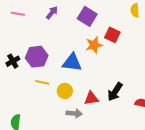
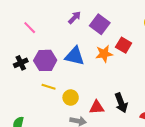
purple arrow: (52, 13) -> (75, 18), moved
pink line: (18, 14) -> (30, 28), moved, turned 32
blue triangle: (72, 62) -> (75, 56), moved
black arrow: (115, 92) -> (121, 103), turned -60

